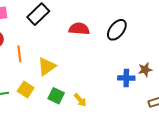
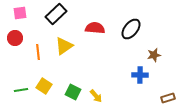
yellow triangle: (47, 66) -> (64, 46), moved
brown star: (145, 70) -> (154, 55), moved

